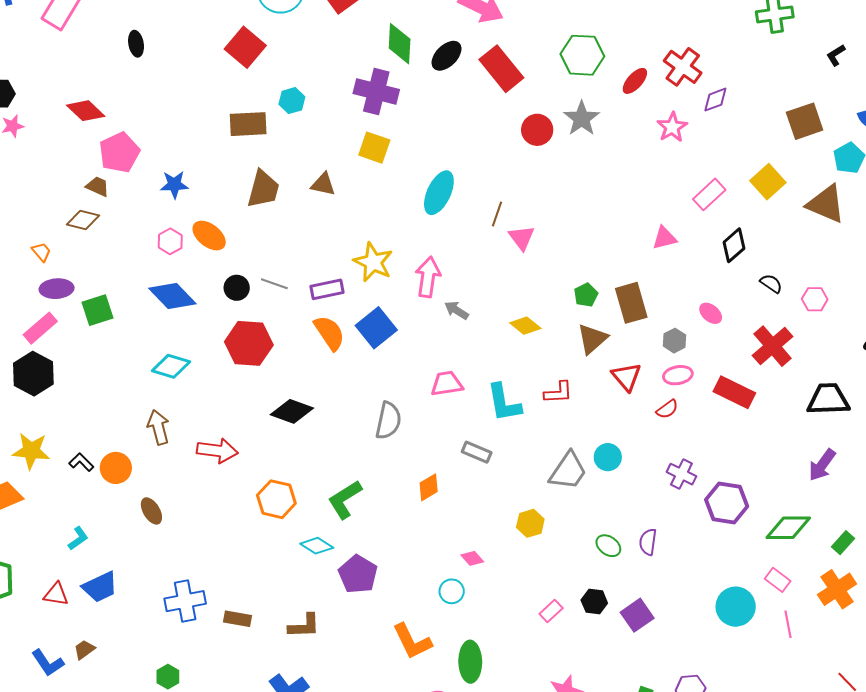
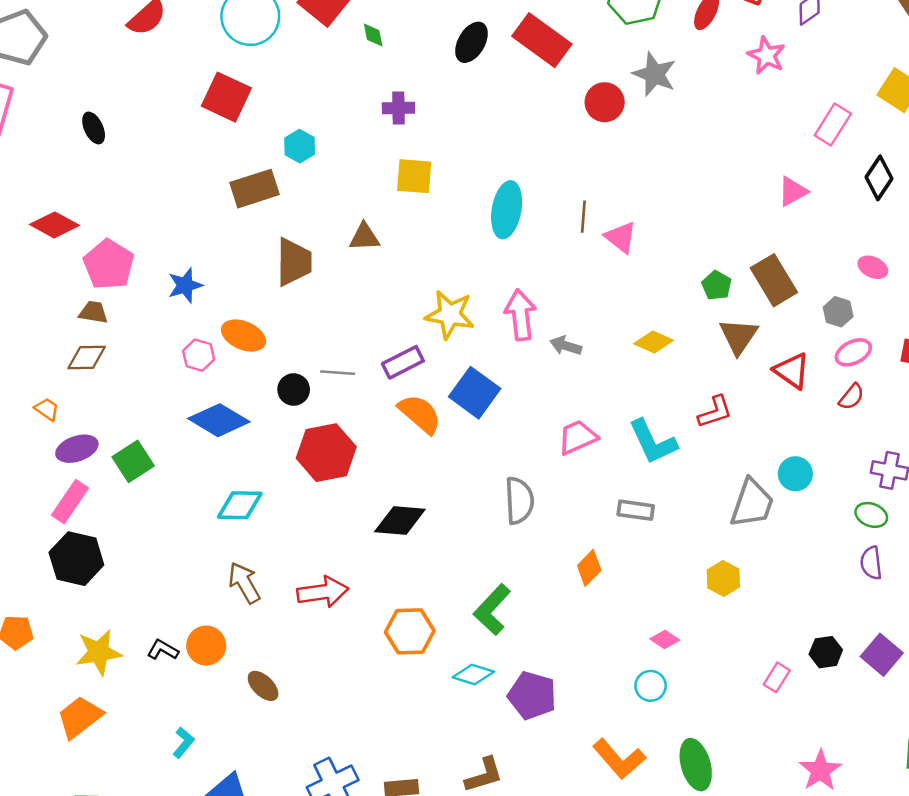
green diamond: (400, 44) -> (373, 35), moved, size x0.5
purple cross: (376, 91) -> (398, 108), size x0.6
green ellipse: (608, 546) -> (871, 515), moved

